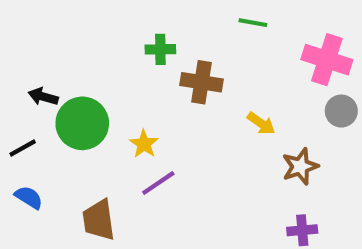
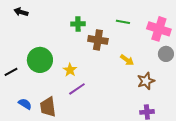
green line: (253, 23) -> (123, 22), moved
black arrow: (43, 97) -> (21, 12), moved
blue semicircle: (29, 197) -> (25, 104), moved

